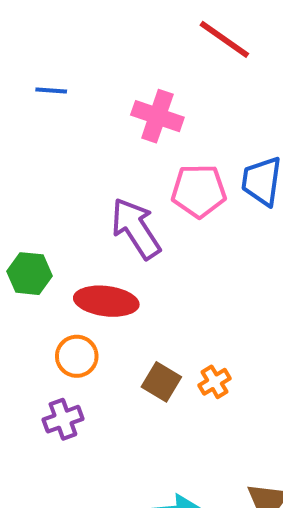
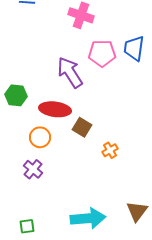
brown square: (161, 382) -> (82, 127), moved
purple cross: (63, 419) -> (33, 169), turned -30

